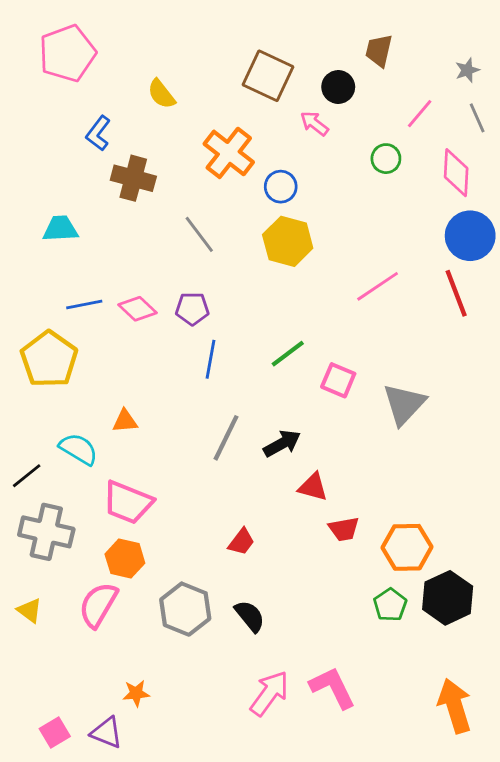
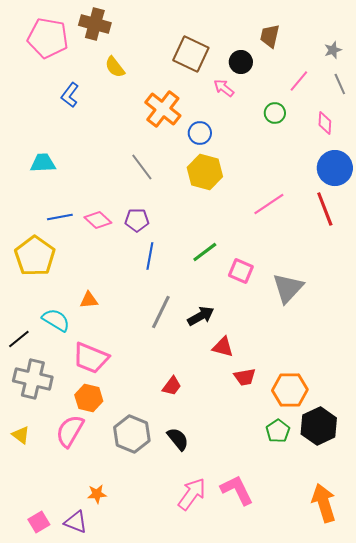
pink pentagon: (67, 53) -> (48, 38), turned 30
pink diamond: (456, 173) -> (325, 123), size x0.7
brown cross: (133, 178) -> (95, 24), moved

